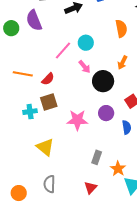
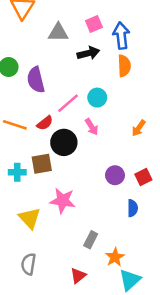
purple semicircle: (34, 20) -> (36, 80), moved
orange semicircle: (121, 29) -> (124, 66), moved
red semicircle: (48, 79) -> (45, 123), moved
black circle: (103, 81) -> (64, 142), moved
purple circle: (106, 113) -> (115, 175), moved
pink star: (77, 120) -> (63, 201), moved

